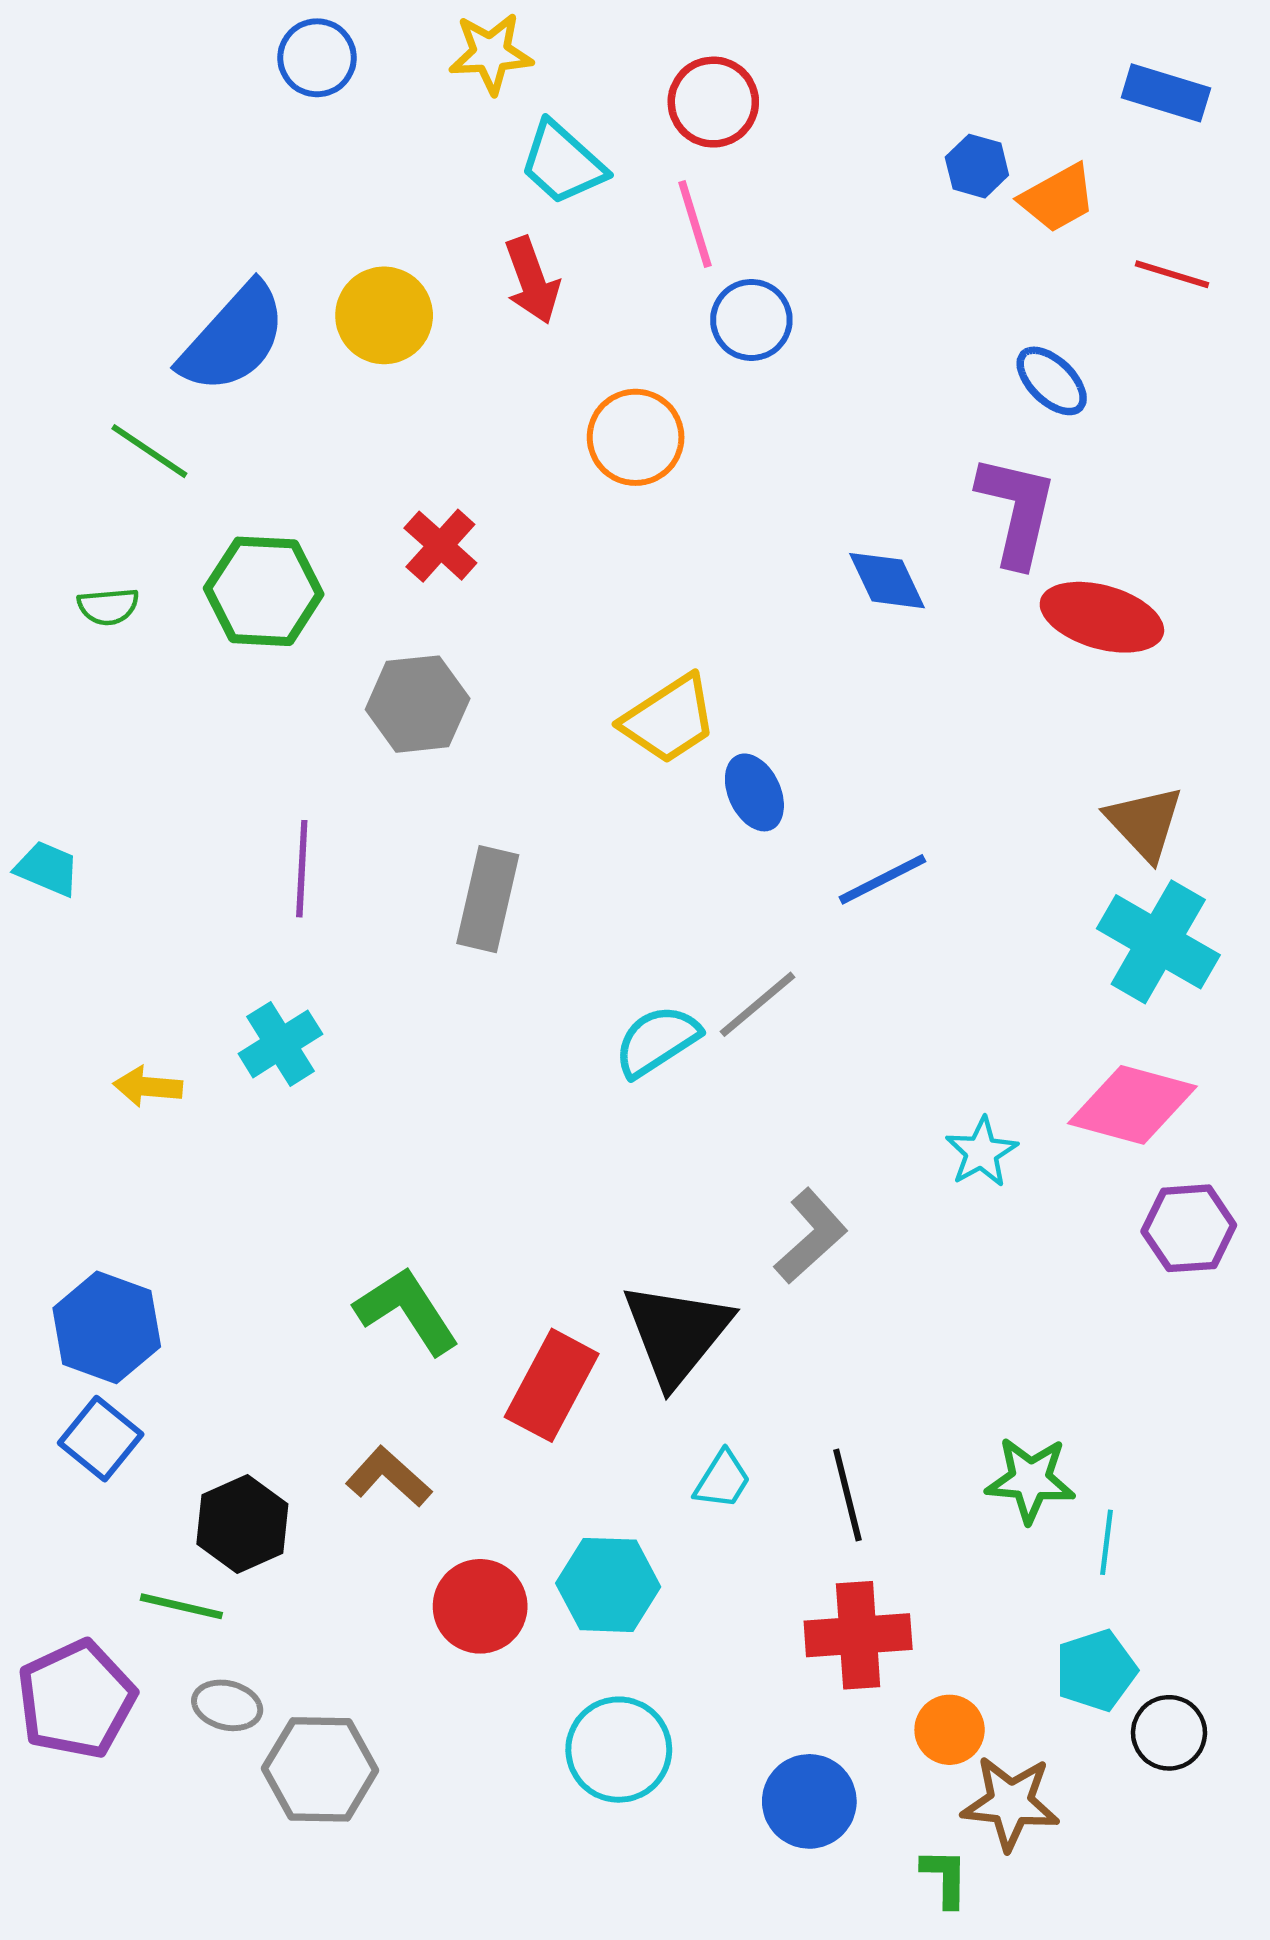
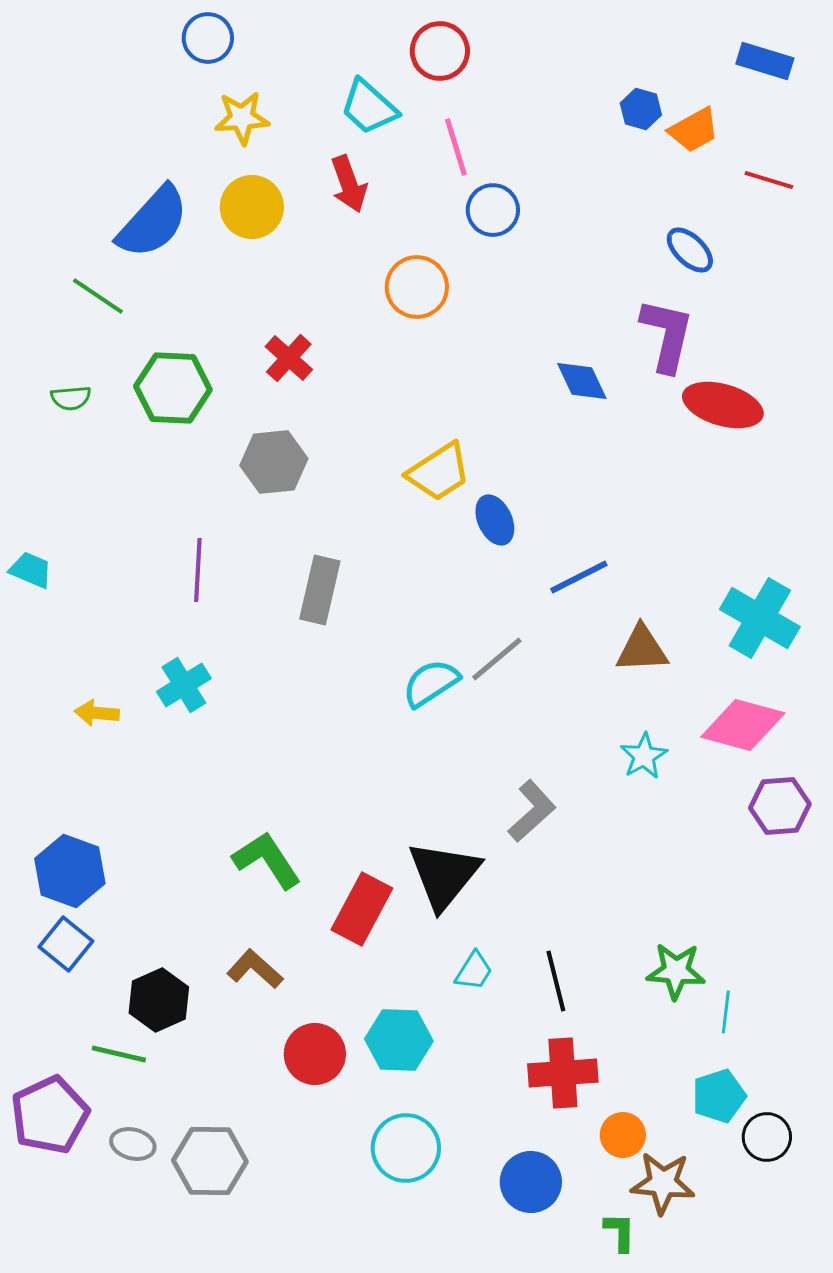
yellow star: (491, 53) -> (242, 118), moved
red circle: (713, 102) -> (440, 51), moved
brown triangle: (1145, 823) -> (642, 649), moved, turned -50
gray ellipse: (227, 1705) -> (133, 1144), moved

